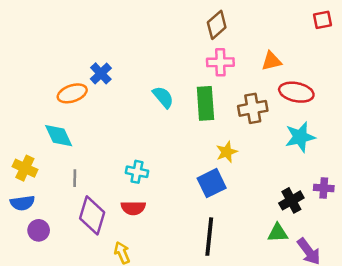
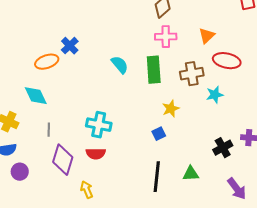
orange triangle: (271, 61) -> (207, 36), turned -30
cyan star: (300, 137) -> (215, 95), moved, size x0.7
cyan cross: (137, 172) -> (99, 125), size x1.4
blue square: (212, 183) -> (159, 134), size x0.6
green triangle: (278, 233) -> (191, 174), moved

